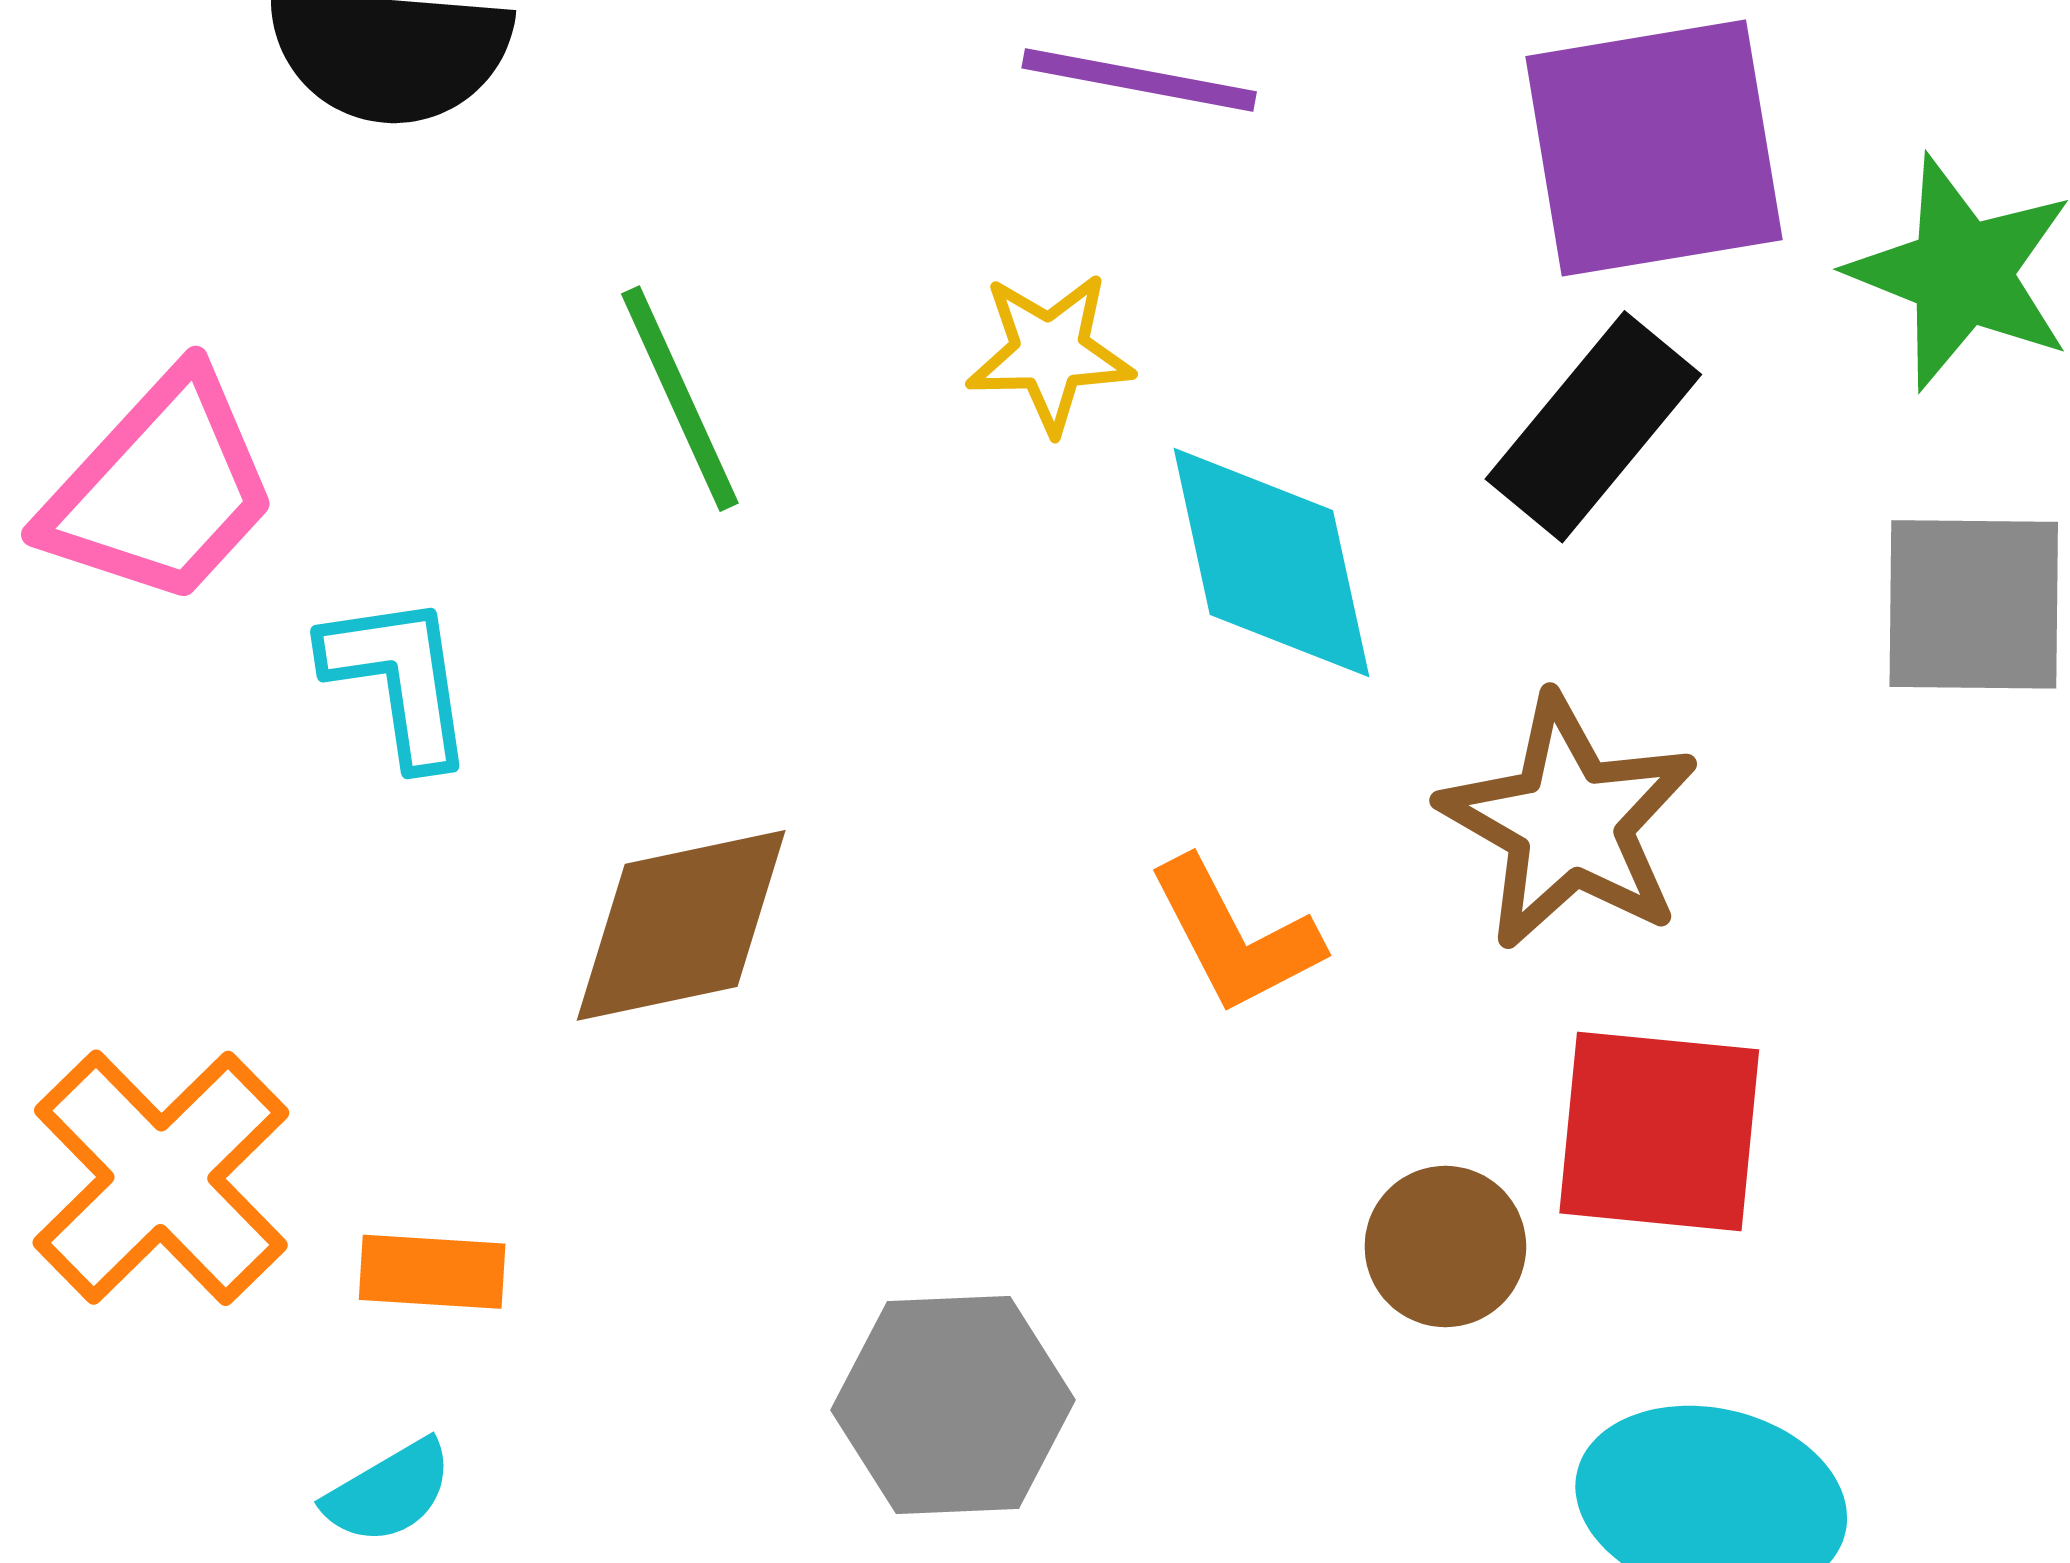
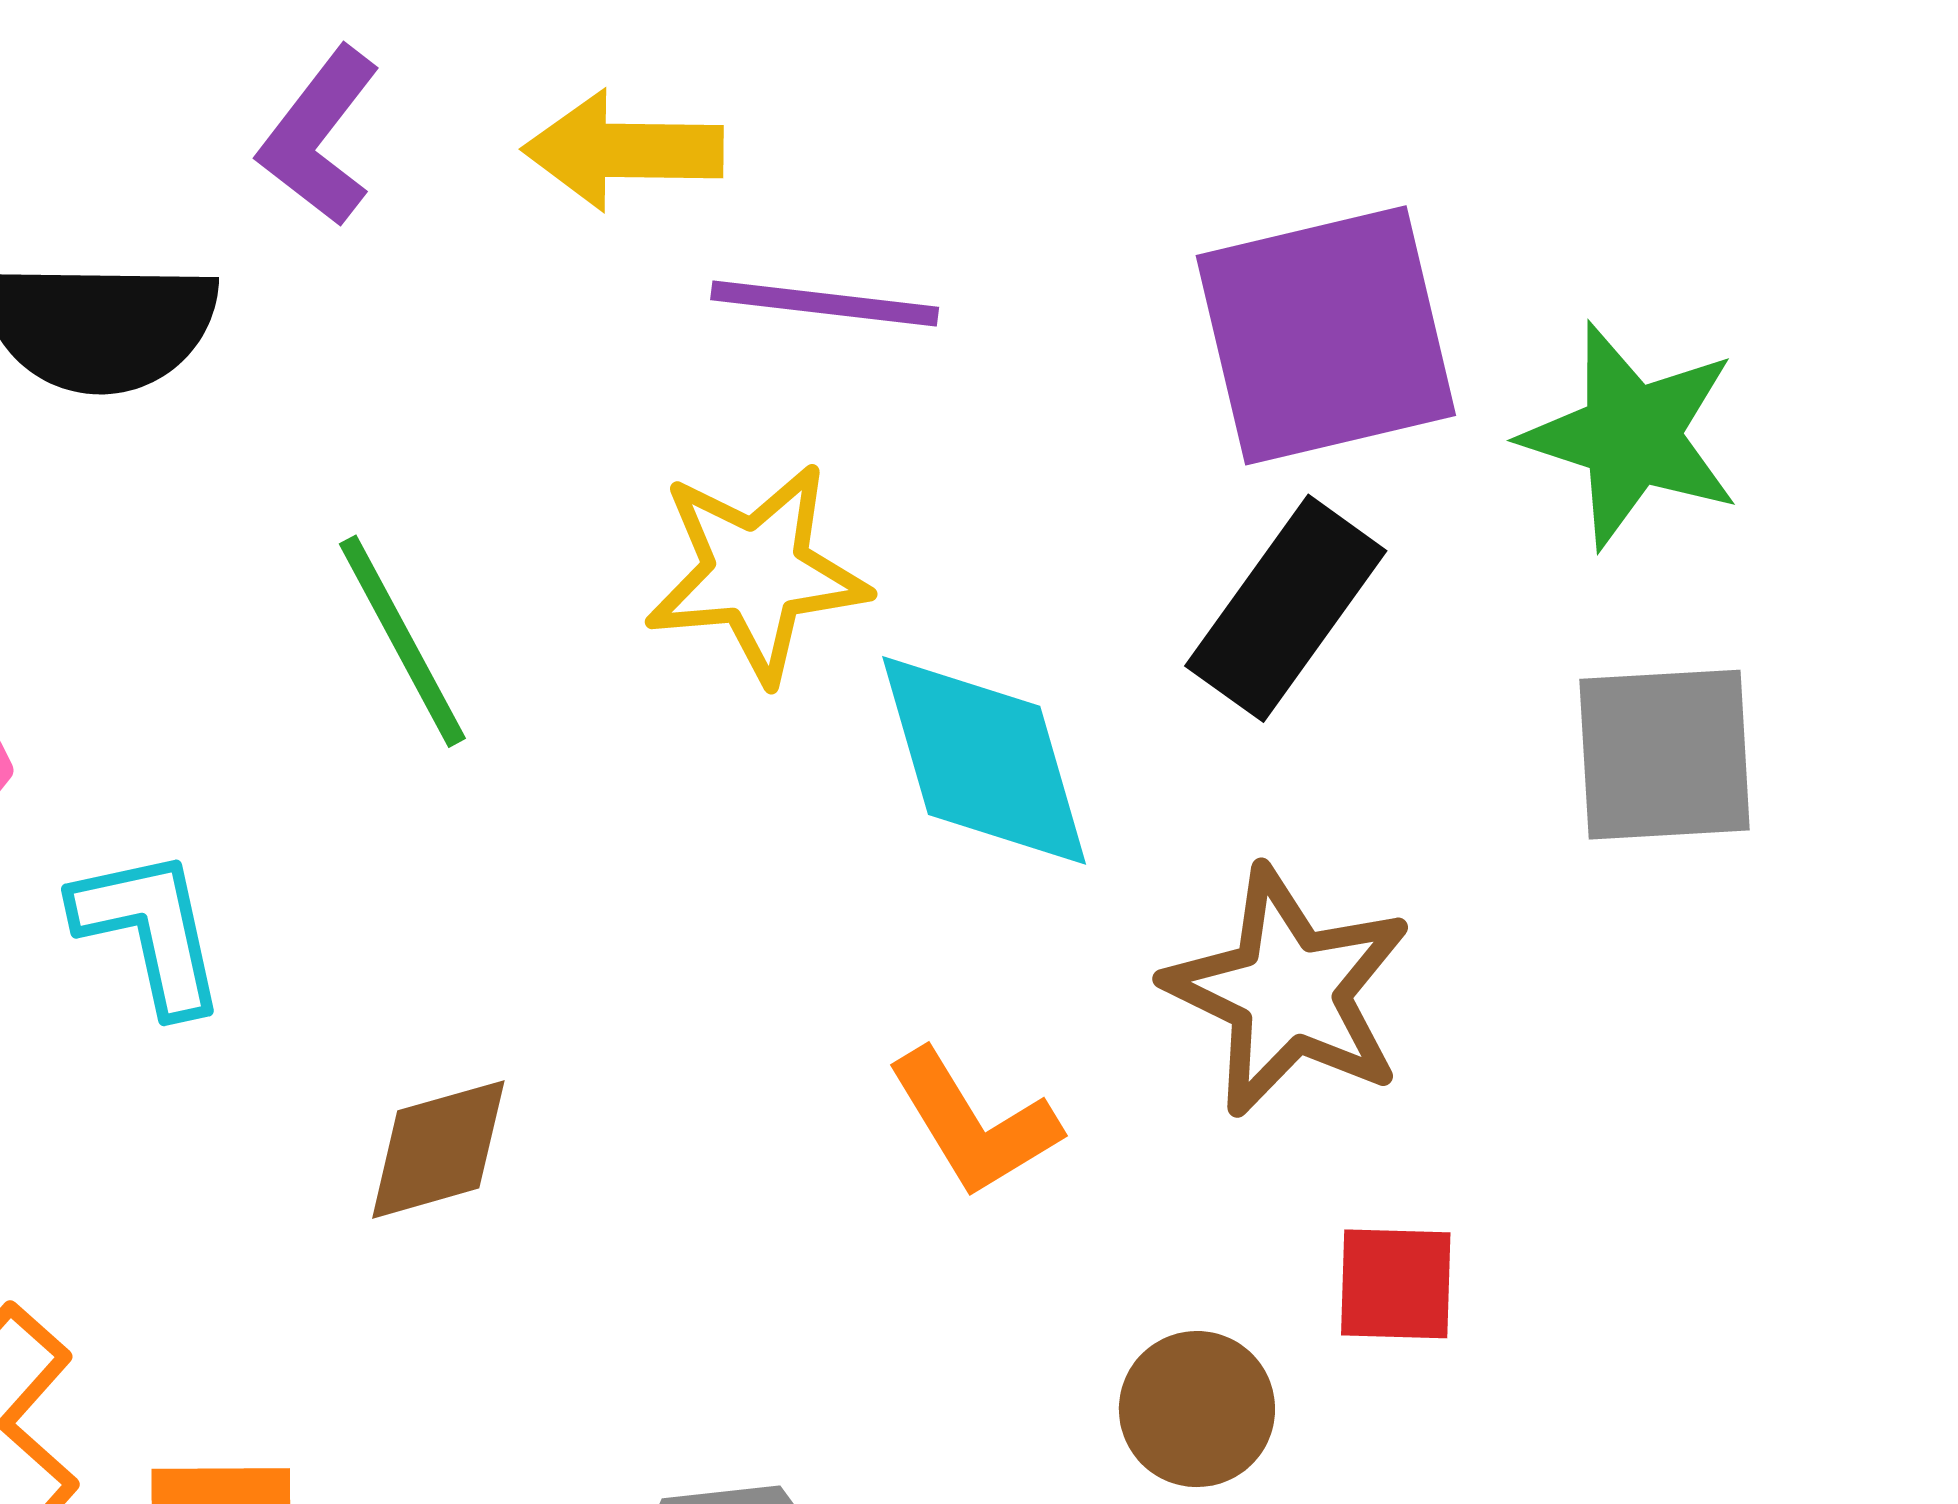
yellow star: (1050, 353) -> (757, 573), size x1.4
brown diamond: (681, 925) -> (438, 1149), size x0.7
red square: (1659, 1131) -> (1396, 1284), size x0.6

